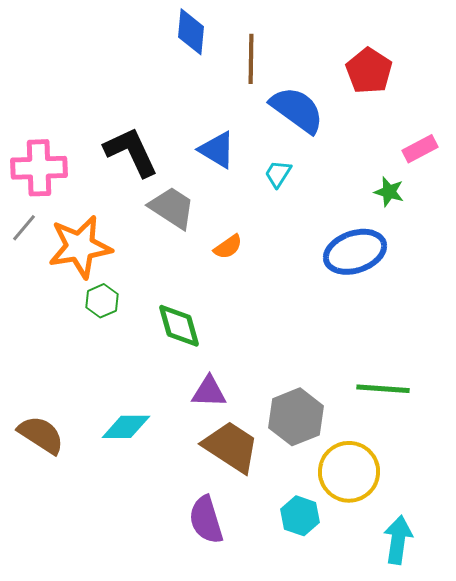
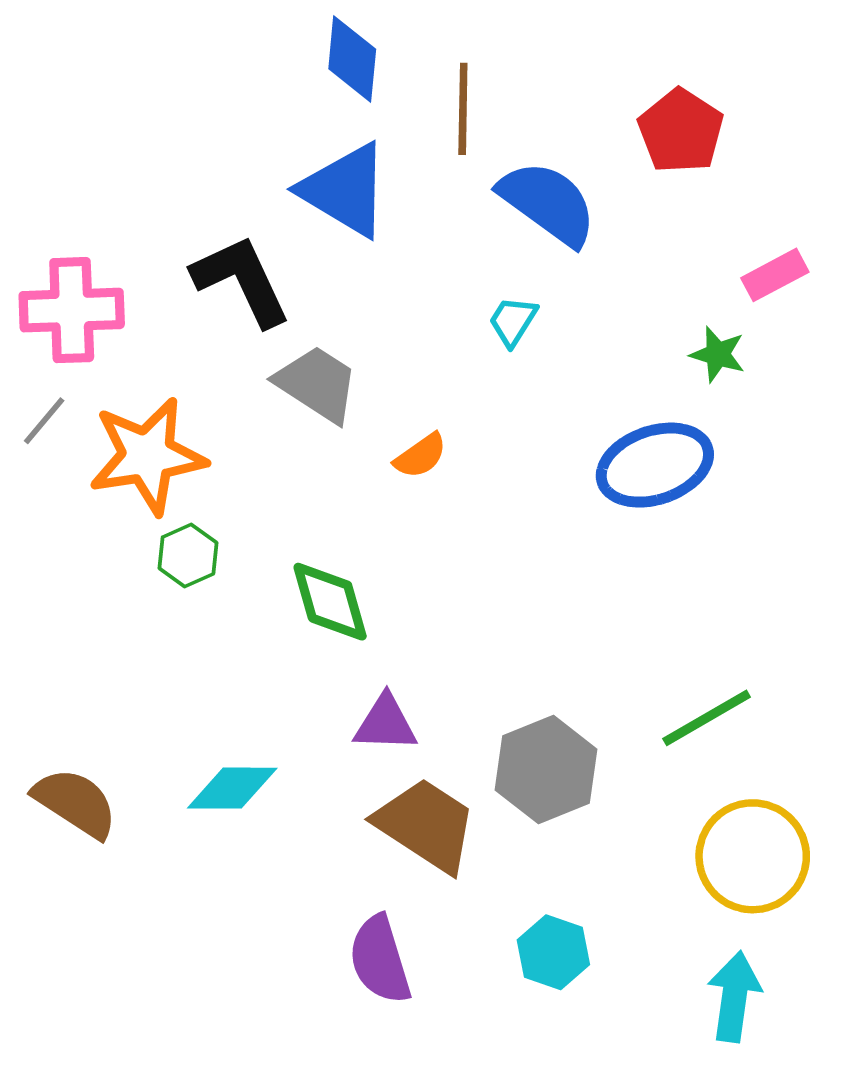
blue triangle: (217, 150) -> (345, 190), moved, size x1.4
green line: (383, 389) -> (707, 718), turned -34
yellow circle: (349, 472) -> (753, 856), moved

